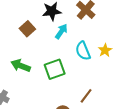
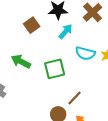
cyan semicircle: (83, 51) -> (85, 53), turned -60
brown line: (86, 96) -> (75, 98), moved

